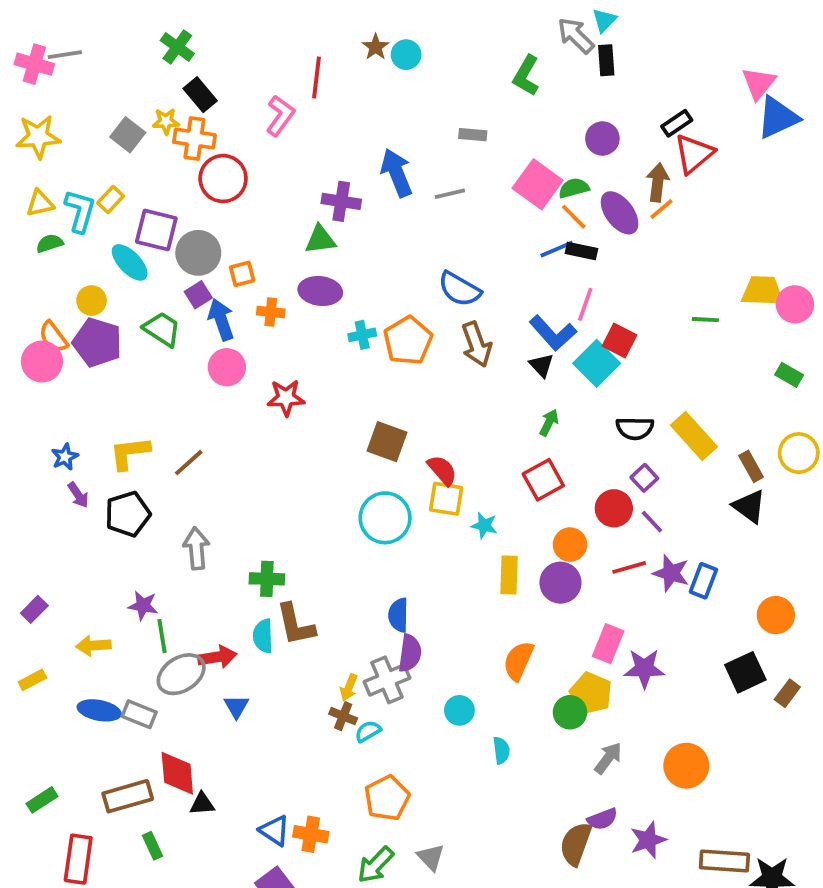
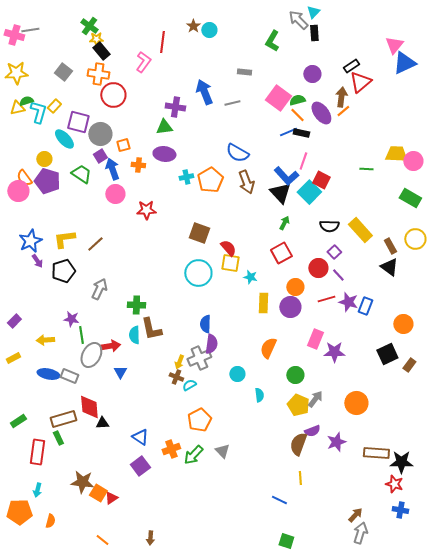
yellow star: (166, 121) -> (96, 39), moved
green semicircle: (50, 243) -> (26, 101), moved
black triangle: (541, 365) -> (280, 193), size x1.6
green rectangle: (789, 375) -> (410, 198), size x1.5
blue star: (65, 457) -> (30, 241), size x1.6
gray arrow: (196, 548) -> (99, 289), turned 30
gray ellipse: (181, 674) -> (91, 355), turned -30
yellow pentagon: (591, 693) -> (298, 405), moved
orange cross: (311, 834) -> (171, 449), moved, turned -30
green rectangle: (153, 846) -> (58, 438), moved

